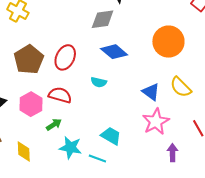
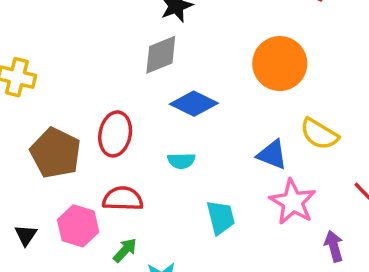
cyan trapezoid: (111, 136) -> (221, 217), moved, turned 60

